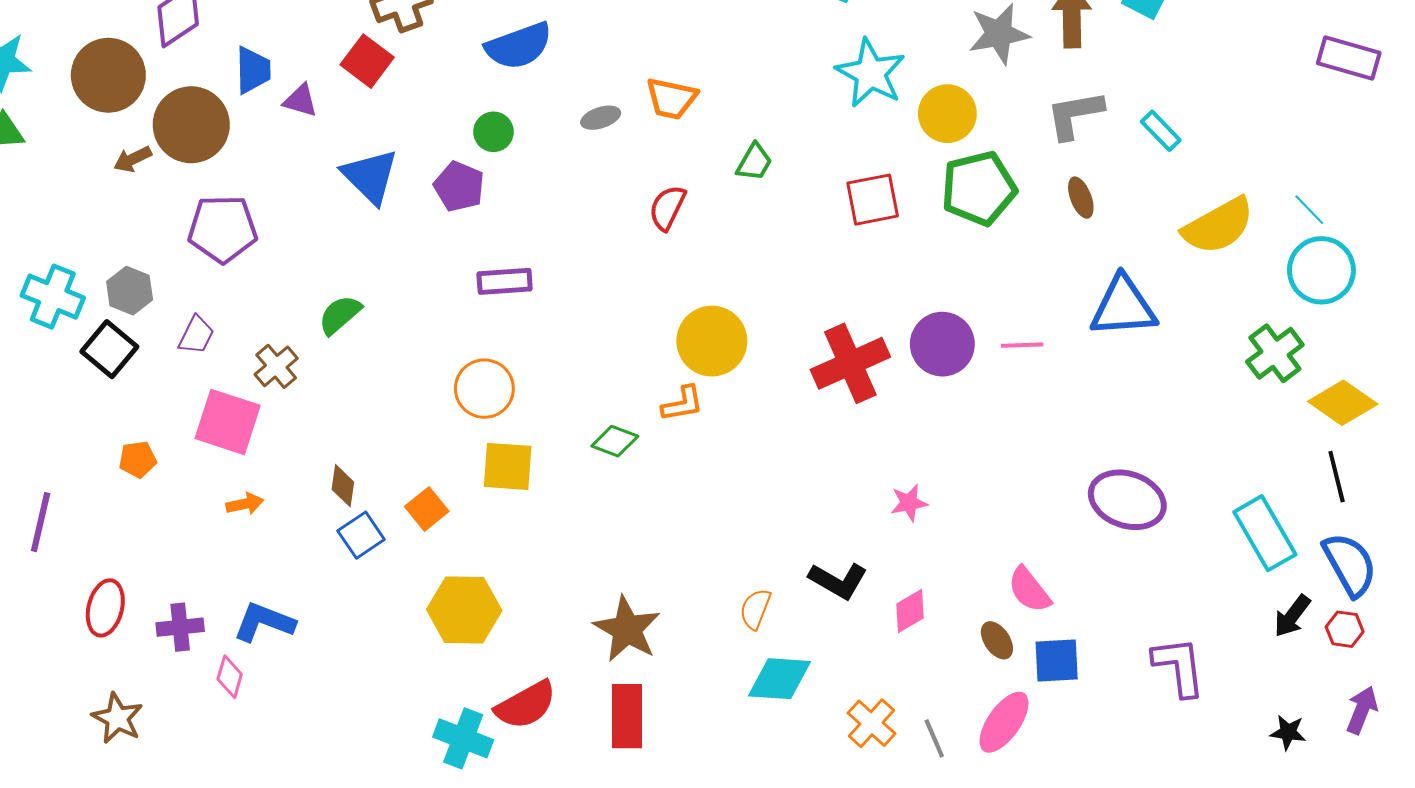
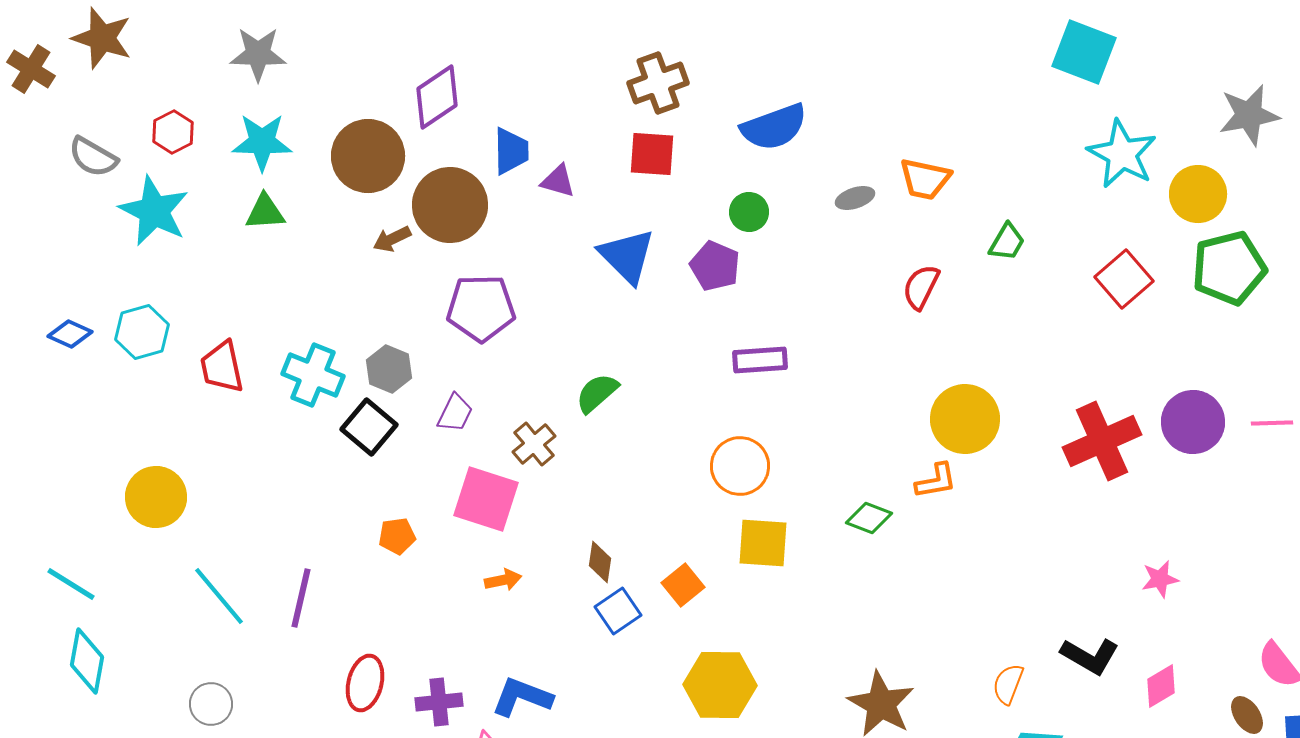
red square: (367, 61) -> (652, 154), moved, turned -33
red square: (873, 200) -> (1124, 279), turned -30

